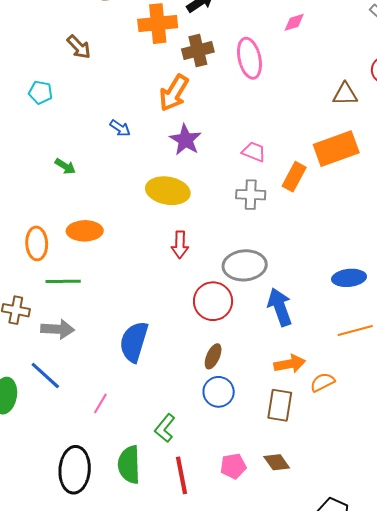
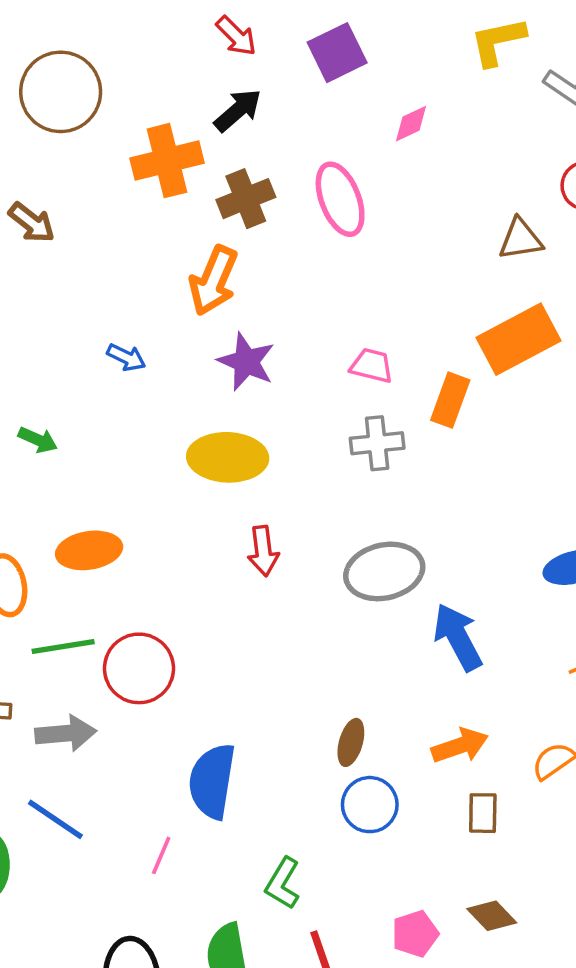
red circle: (213, 301) -> (139, 668), moved
blue semicircle: (134, 342) -> (212, 781), moved
orange arrow: (290, 364) -> (460, 746), moved
brown rectangle: (280, 405) -> (483, 813), size x0.7

